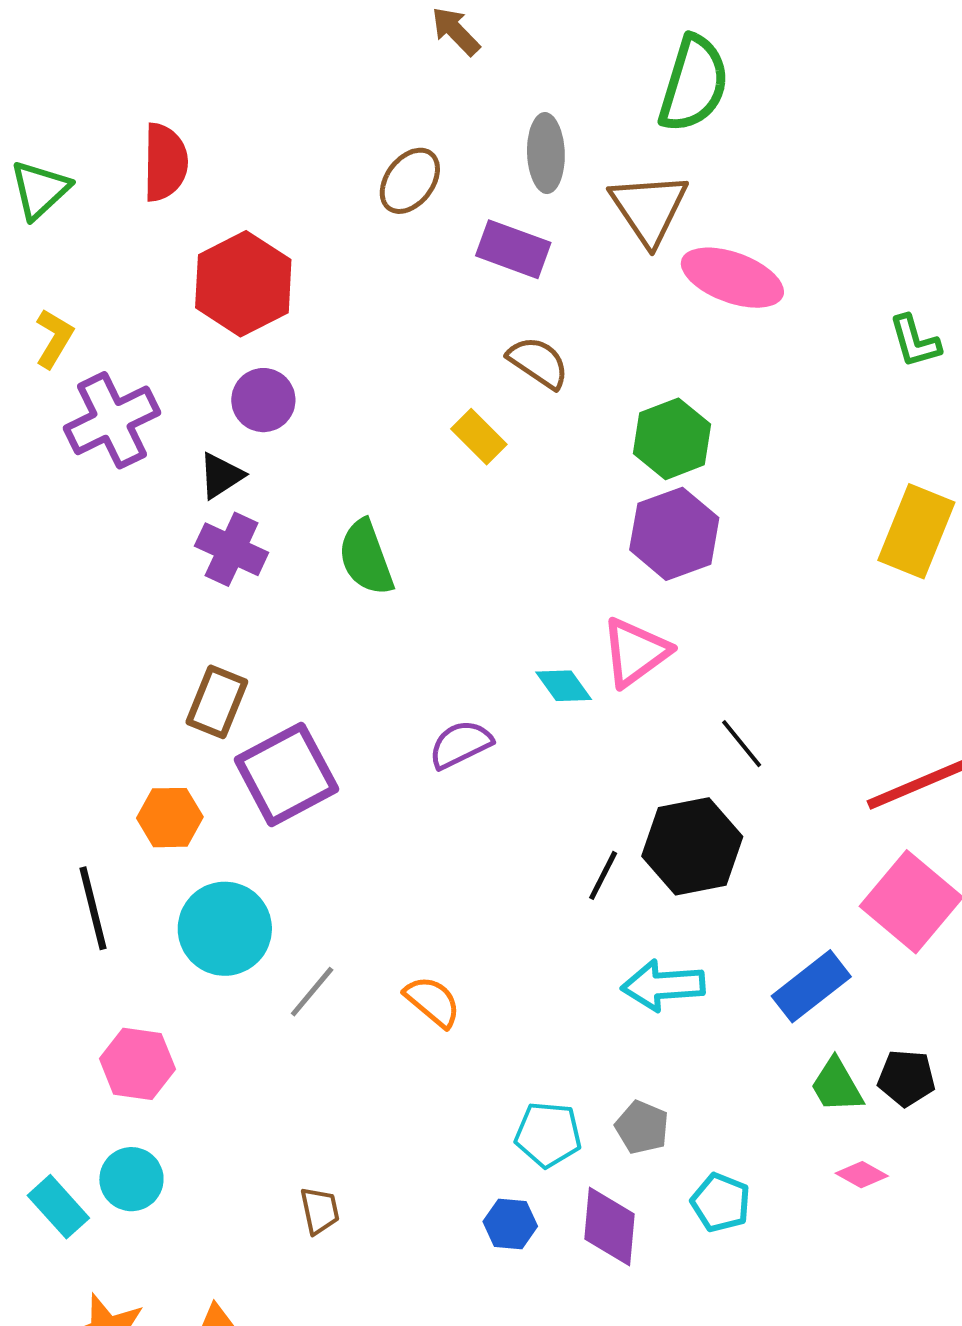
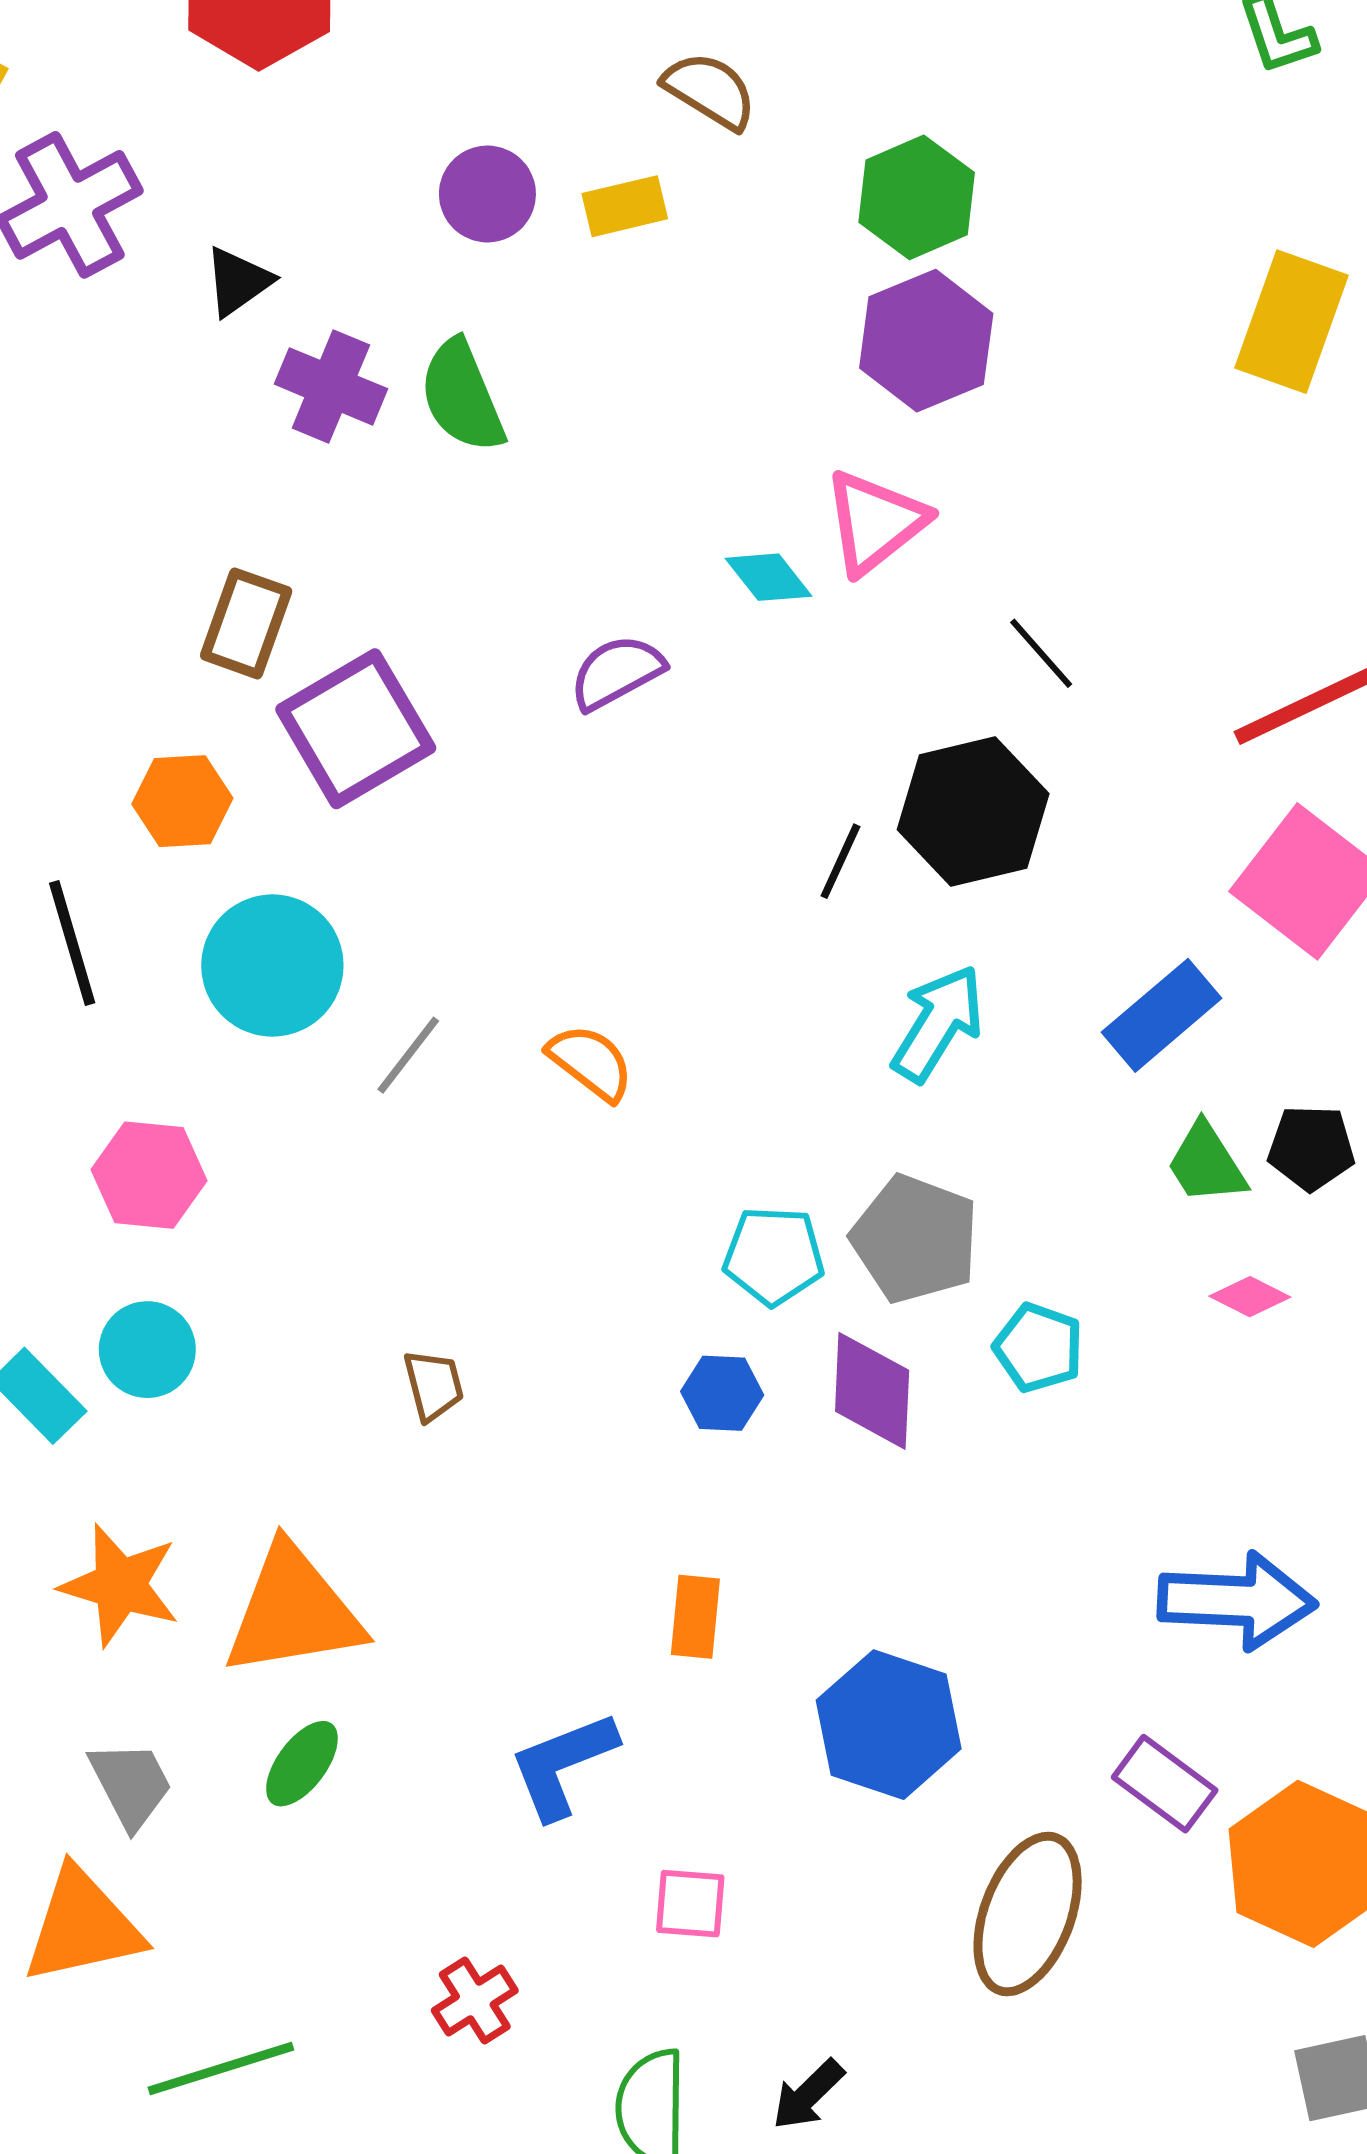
purple circle: (263, 400) -> (487, 194), moved
yellow rectangle: (479, 437) -> (625, 206), turned -56
purple cross: (232, 549) -> (331, 386), moved
cyan arrow: (663, 985) -> (938, 1023), turned 128
gray pentagon: (642, 1127) -> (915, 1239), size x1.6

